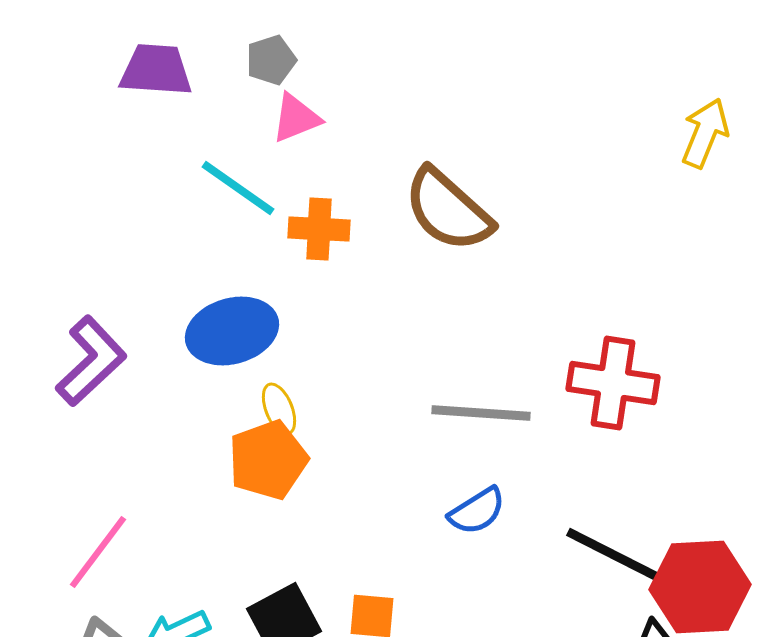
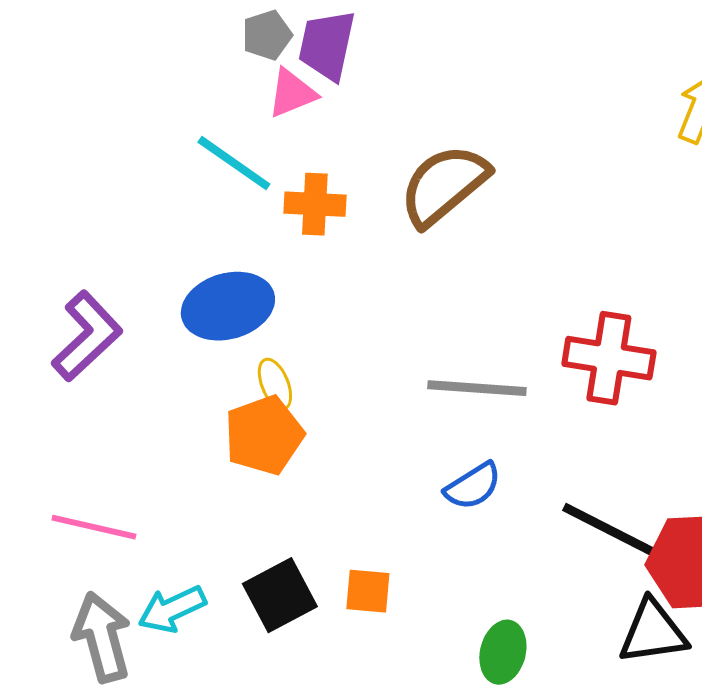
purple trapezoid: (156, 70) -> (327, 45), moved, turned -82
brown semicircle: (448, 210) -> (444, 185), turned 98
pink line: (98, 552) -> (94, 527), turned 66

